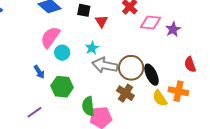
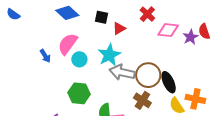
red triangle: (101, 21) -> (119, 28), turned 32
cyan star: (92, 48) -> (109, 55), size x1.6
red semicircle: (190, 64) -> (204, 31), moved
blue arrow: (39, 72) -> (45, 56), moved

